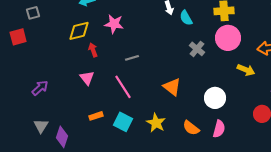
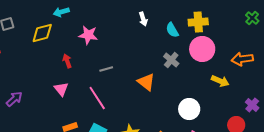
cyan semicircle: (186, 18) -> (172, 30), moved
yellow diamond: (79, 31) -> (42, 33), moved
orange triangle: (172, 87) -> (146, 82), moved

